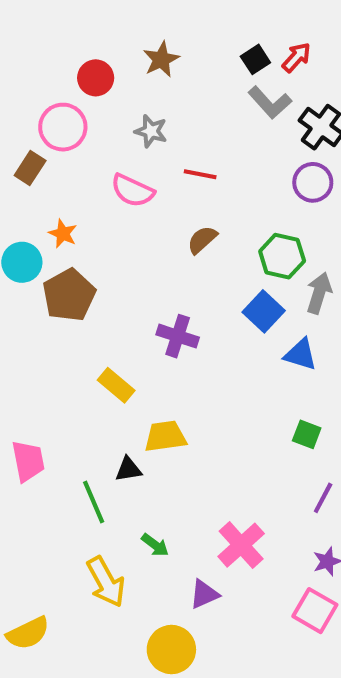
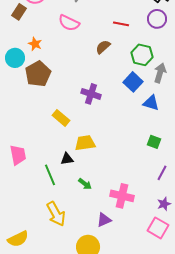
red line: (200, 174) -> (121, 24), moved
green arrow: (155, 545) -> (85, 184), moved
pink cross: (241, 545) -> (122, 196), turned -35

